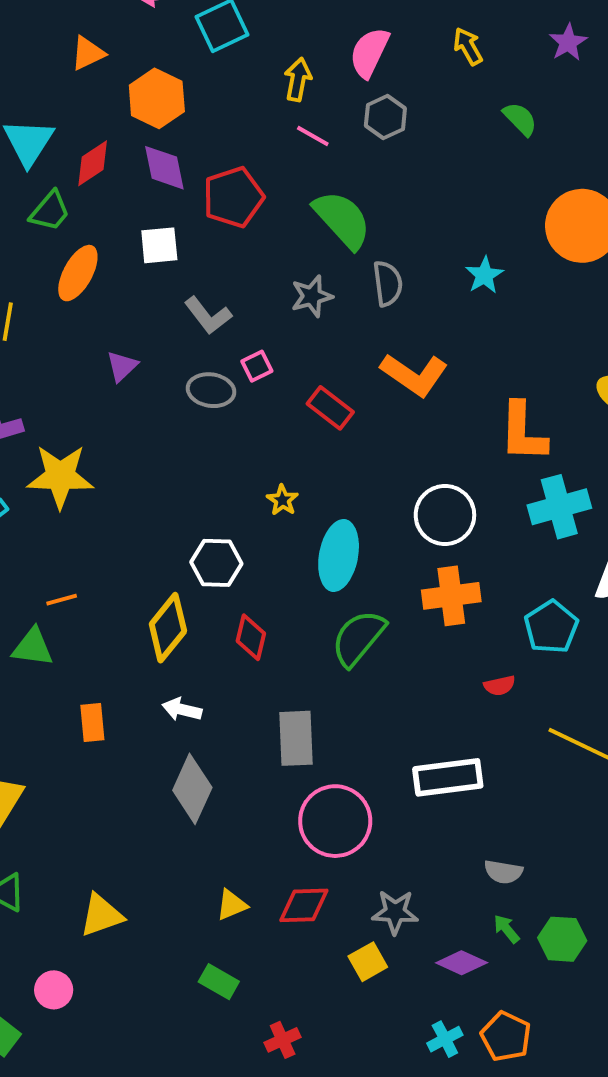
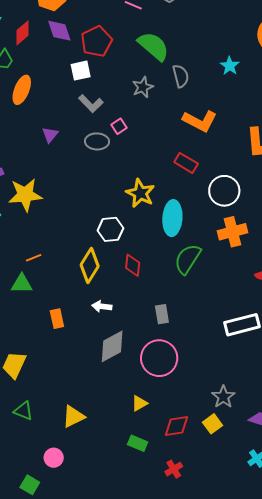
white square: (159, 245) -> (81, 71), moved
red rectangle: (330, 408) -> (186, 163), moved
yellow star: (282, 500) -> (140, 193), size x1.8
gray rectangle: (296, 738) -> (162, 314), size x0.7
gray diamond: (192, 789) -> (112, 346), turned 44
pink circle: (335, 821) -> (159, 358), moved
red diamond: (304, 905) -> (176, 426), moved
gray star: (395, 912) -> (223, 397), turned -30

